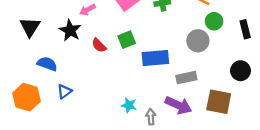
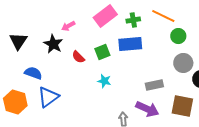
gray circle: (198, 41) -> (183, 63), moved
blue rectangle: (155, 58) -> (130, 44), moved
blue triangle: (64, 91) -> (48, 97), size x1.6
cyan star: (129, 105) -> (104, 81), moved

